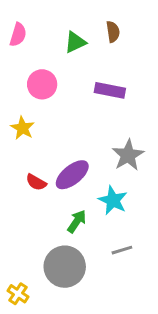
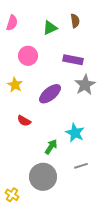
gray star: (128, 155) -> (85, 85), moved
purple ellipse: (72, 175) -> (50, 94), moved

